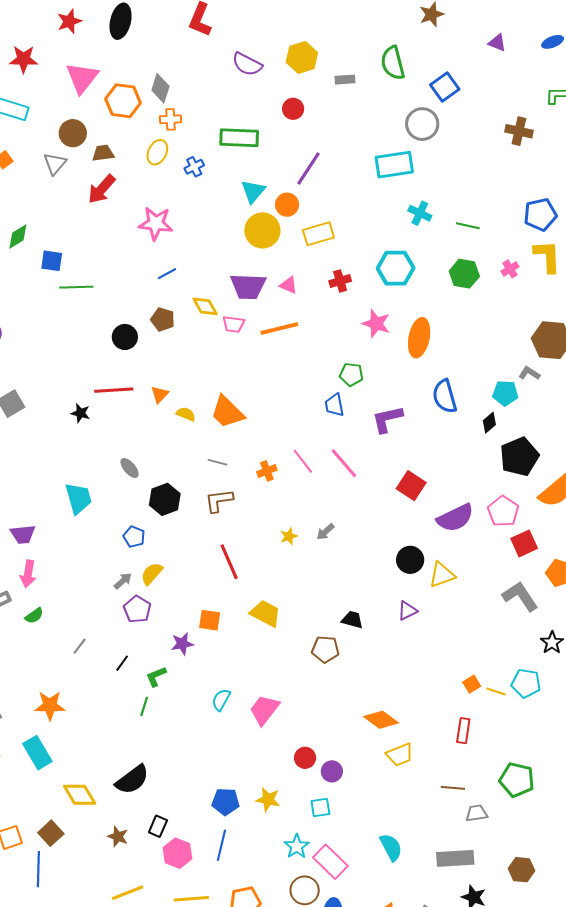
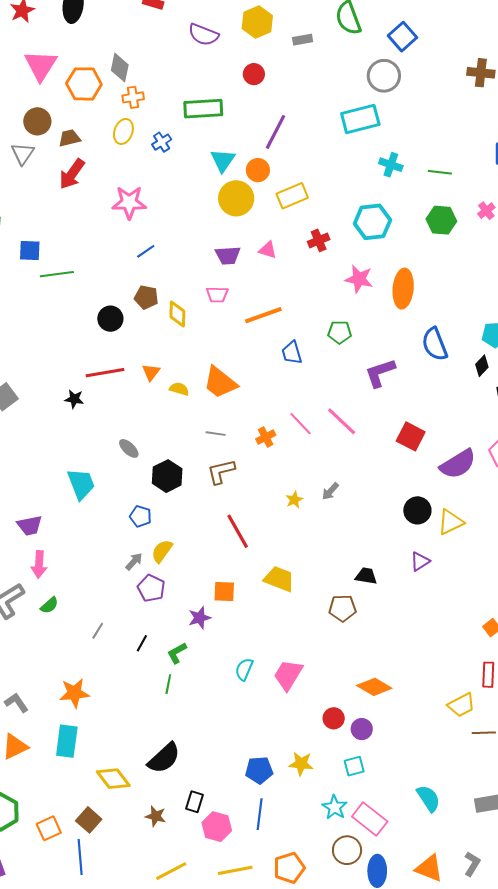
purple trapezoid: (248, 286) -> (228, 255), size x0.7
yellow diamond: (205, 306) -> (177, 314), moved, turned 36
orange line: (279, 328) -> (263, 315), moved
blue trapezoid: (334, 405) -> (292, 353), moved
orange diamond: (381, 720) -> (374, 687), moved
cyan rectangle: (37, 753) -> (67, 741), turned 44
yellow trapezoid: (400, 755) -> (461, 705), moved

